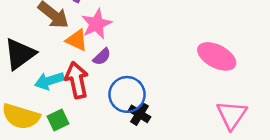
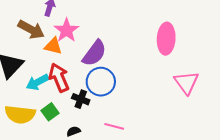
pink ellipse: (217, 56) -> (166, 39), turned 76
purple semicircle: (102, 57) -> (94, 53), moved, size x1.8
black cross: (139, 114) -> (81, 99), moved

